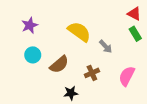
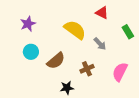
red triangle: (134, 14) -> (102, 13), moved

